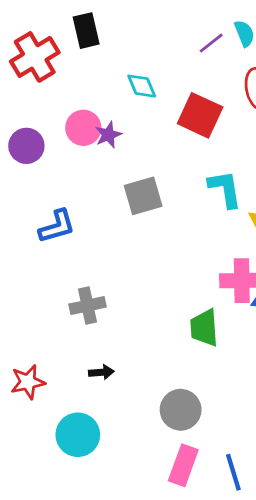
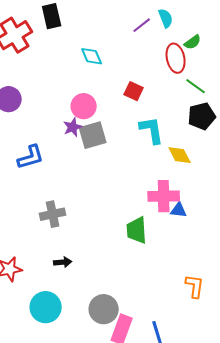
red square: (200, 115) -> (134, 91), moved, size x0.6
pink circle: (83, 128) -> (84, 106), moved
purple star: (108, 135) -> (73, 127), moved
gray circle: (181, 410) -> (104, 309), moved

